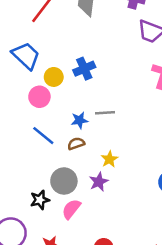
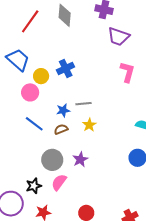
yellow star: (109, 159) -> (89, 125), moved
black star: (40, 200) -> (34, 186), moved

